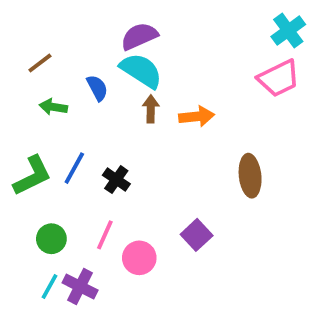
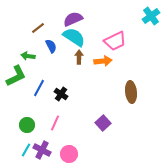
brown line: (40, 63) -> (38, 28), moved
pink trapezoid: (279, 78) -> (115, 41), moved
green L-shape: (32, 176) -> (16, 76), moved
pink circle: (139, 258) -> (69, 154), moved

